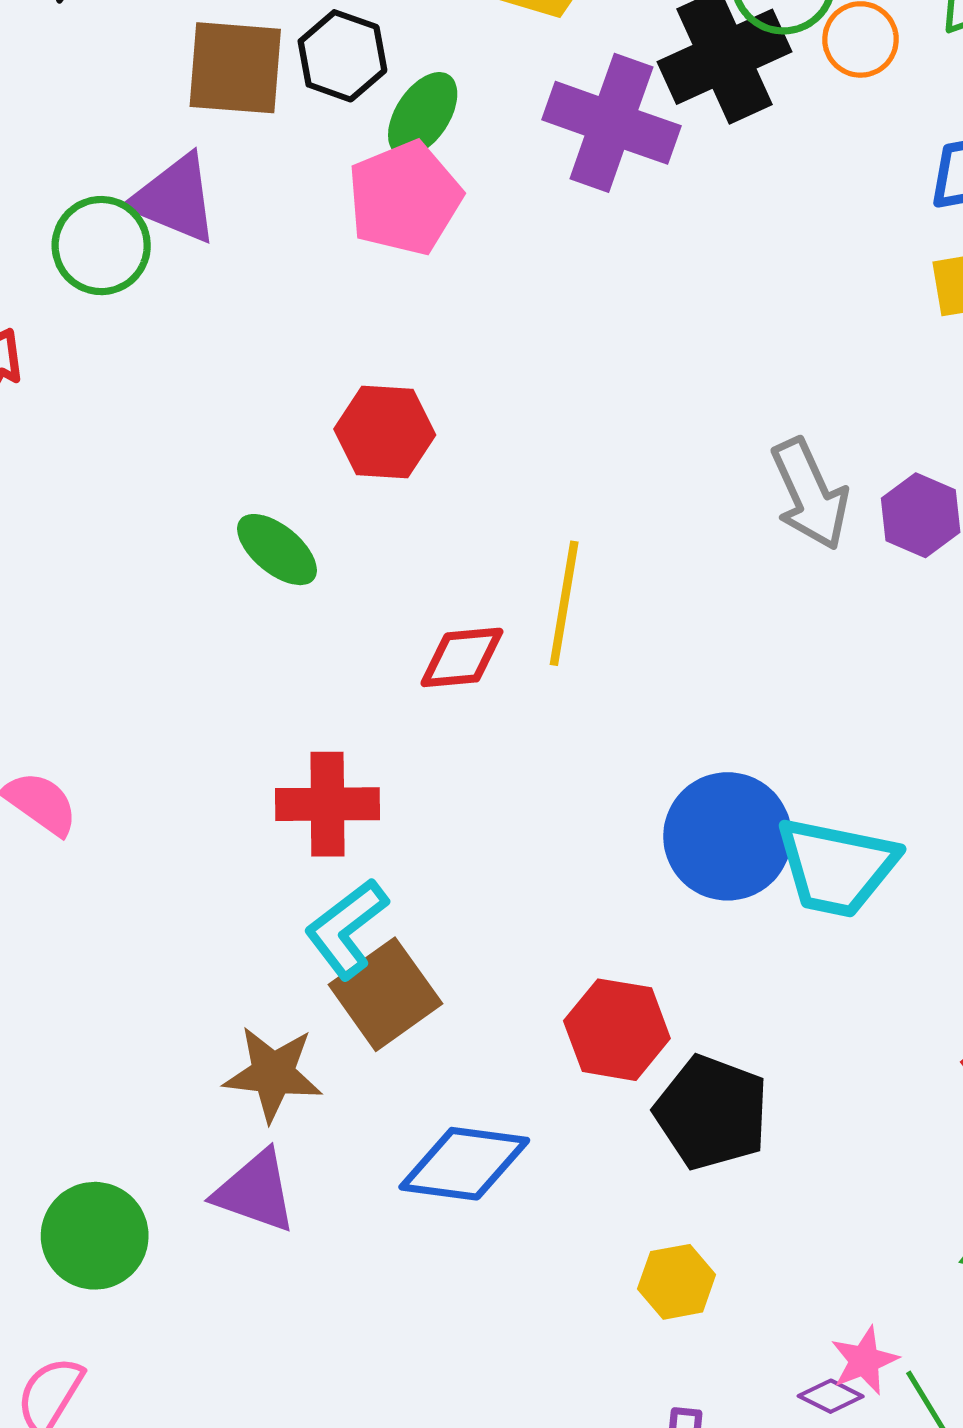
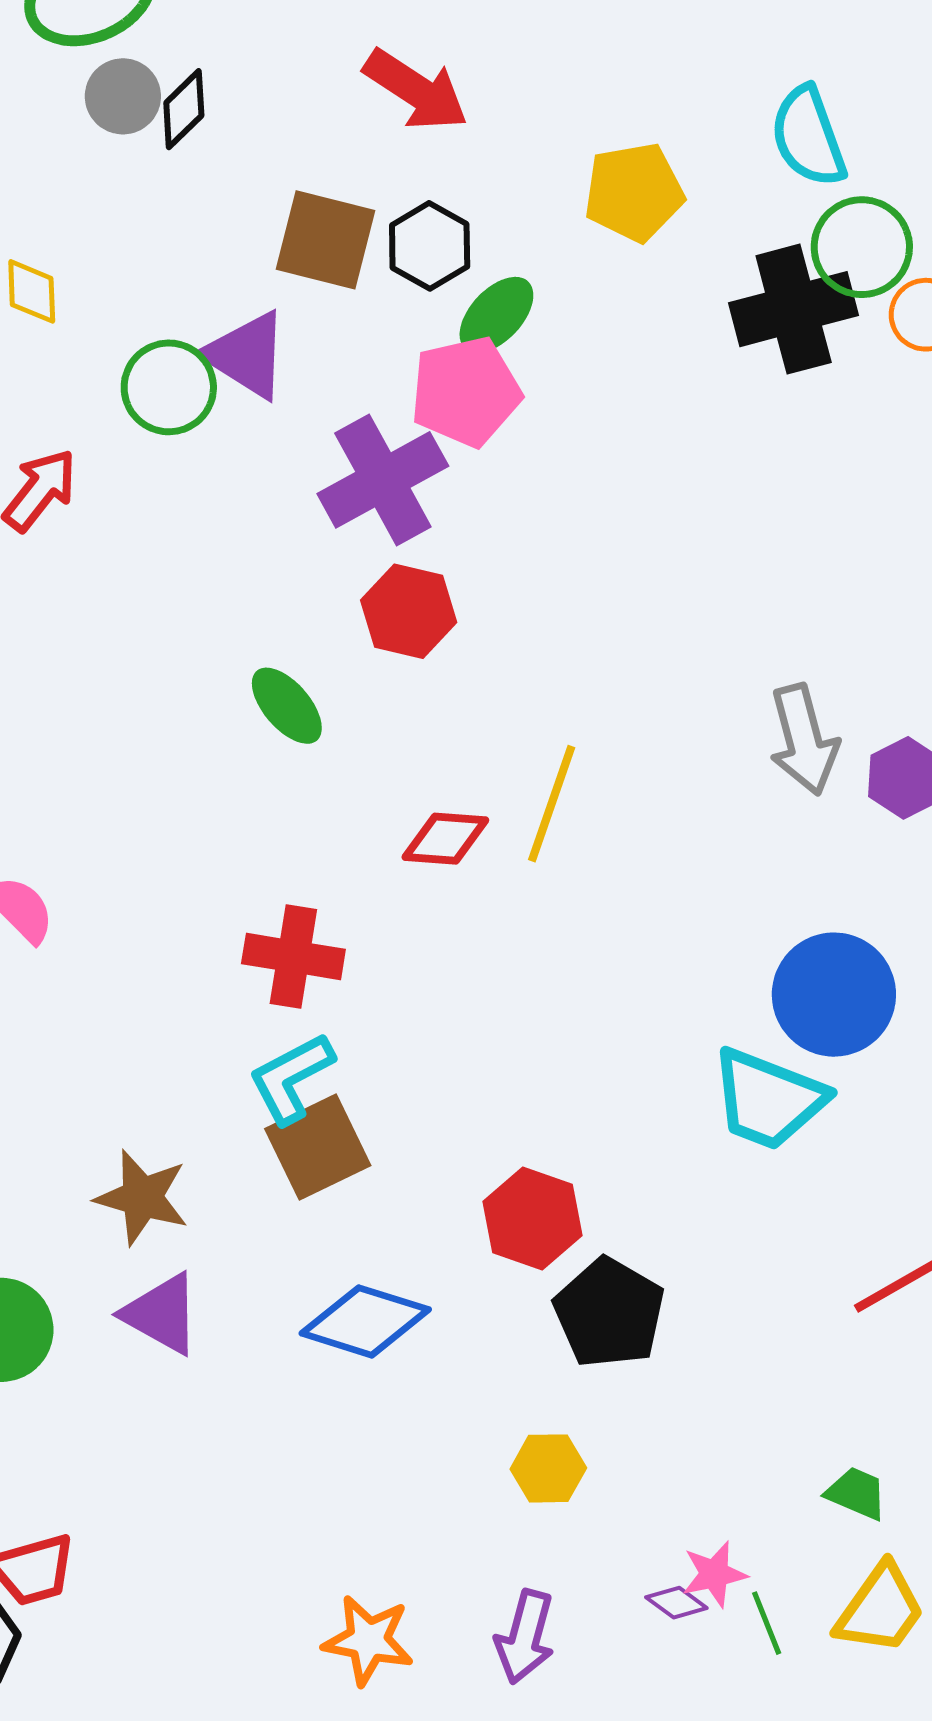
purple cross: (611, 123) -> (383, 480), moved, turned 32
blue circle: (728, 836) -> (834, 995), moved
brown star: (273, 1074) -> (142, 1197), moved

